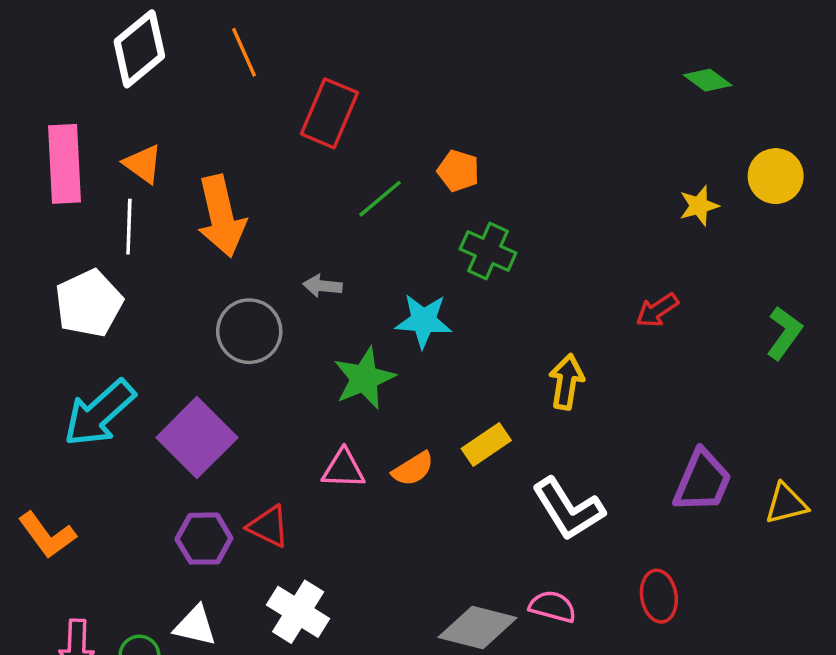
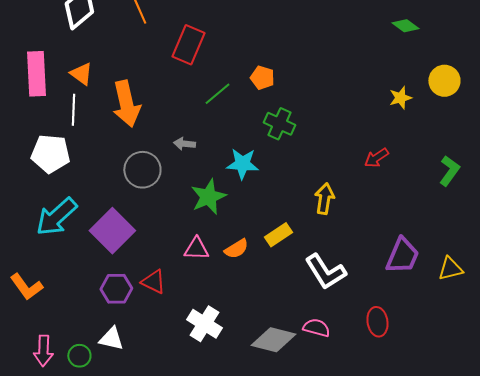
white pentagon: (89, 303) -> (50, 154), turned 30
white cross: (298, 612) -> (204, 324), moved

